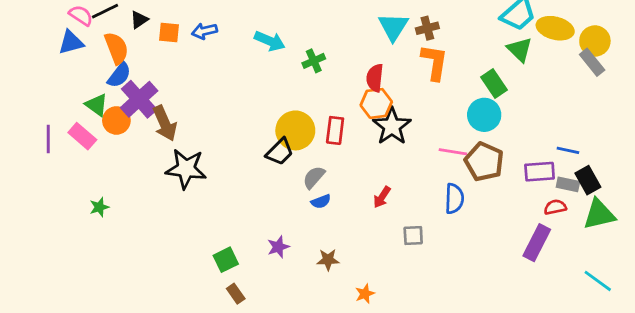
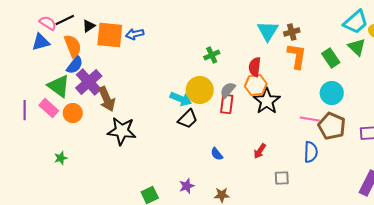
orange square: (169, 32) -> (110, 35), size x1.8
cyan arrow: (270, 41) -> (181, 99), moved
green rectangle: (494, 84) -> (331, 58), moved
green triangle: (97, 105) -> (59, 86), size x1.4
orange circle: (116, 120) -> (73, 113), moved
yellow circle: (295, 130) -> (200, 90), moved
gray semicircle: (314, 177) -> (228, 90), moved
blue semicircle: (321, 201) -> (217, 154), turned 72

